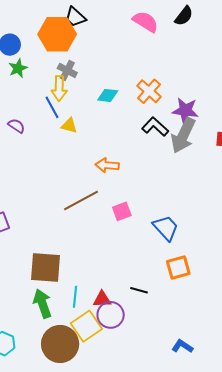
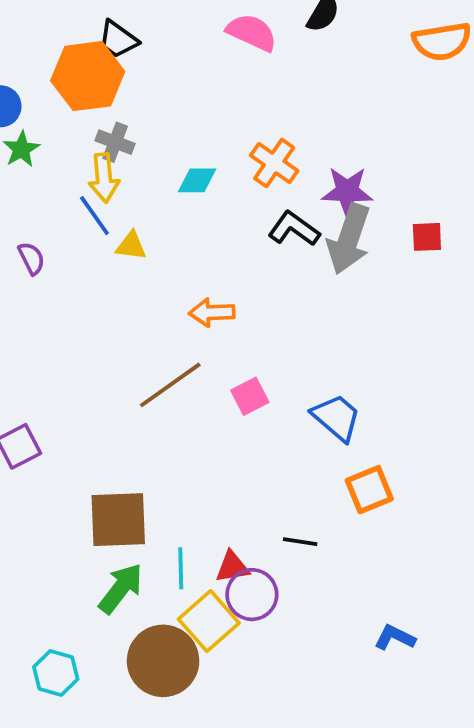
purple semicircle: (16, 126) -> (31, 258), turned 36
green arrow: (42, 304) -> (121, 588), turned 64

